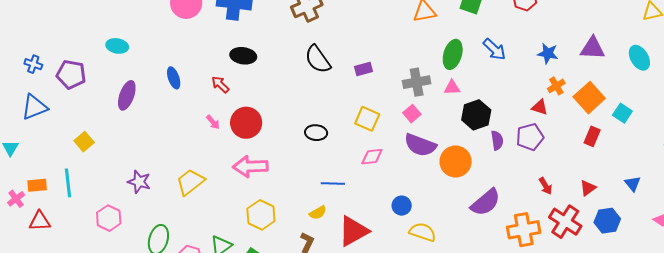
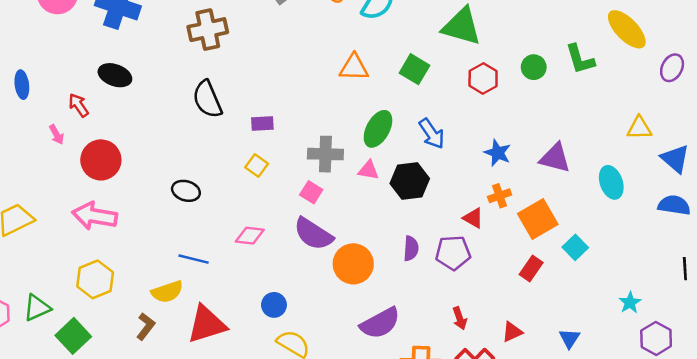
pink square: (412, 114) -> (311, 192), turned -30
black hexagon: (476, 115) -> (410, 181), moved
yellow square: (367, 119) -> (257, 165), moved, size x0.7
pink arrow: (213, 122) -> (56, 135), moved
yellow semicircle: (318, 213) -> (167, 292), size x1.4

